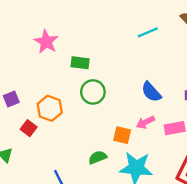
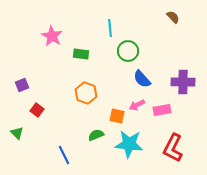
cyan line: (148, 32) -> (110, 28), moved, turned -72
green circle: (93, 92) -> (128, 51), moved
orange hexagon: (50, 108) -> (86, 93), moved

